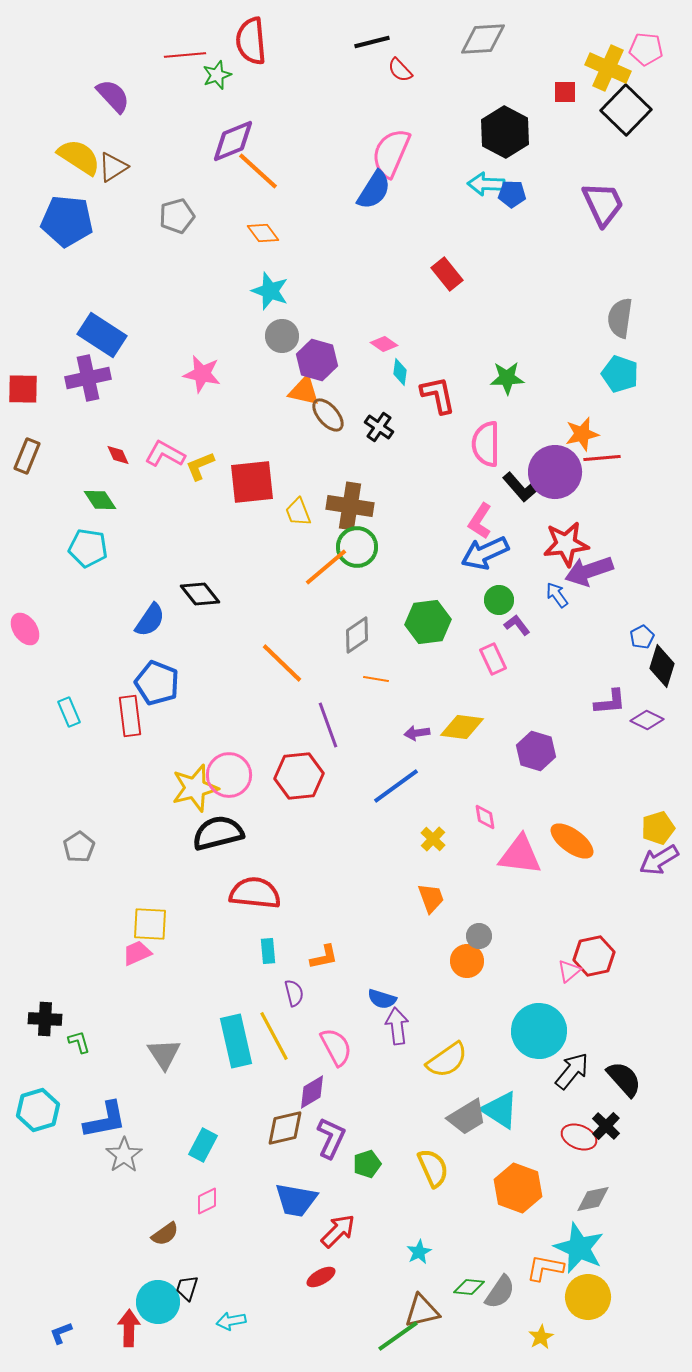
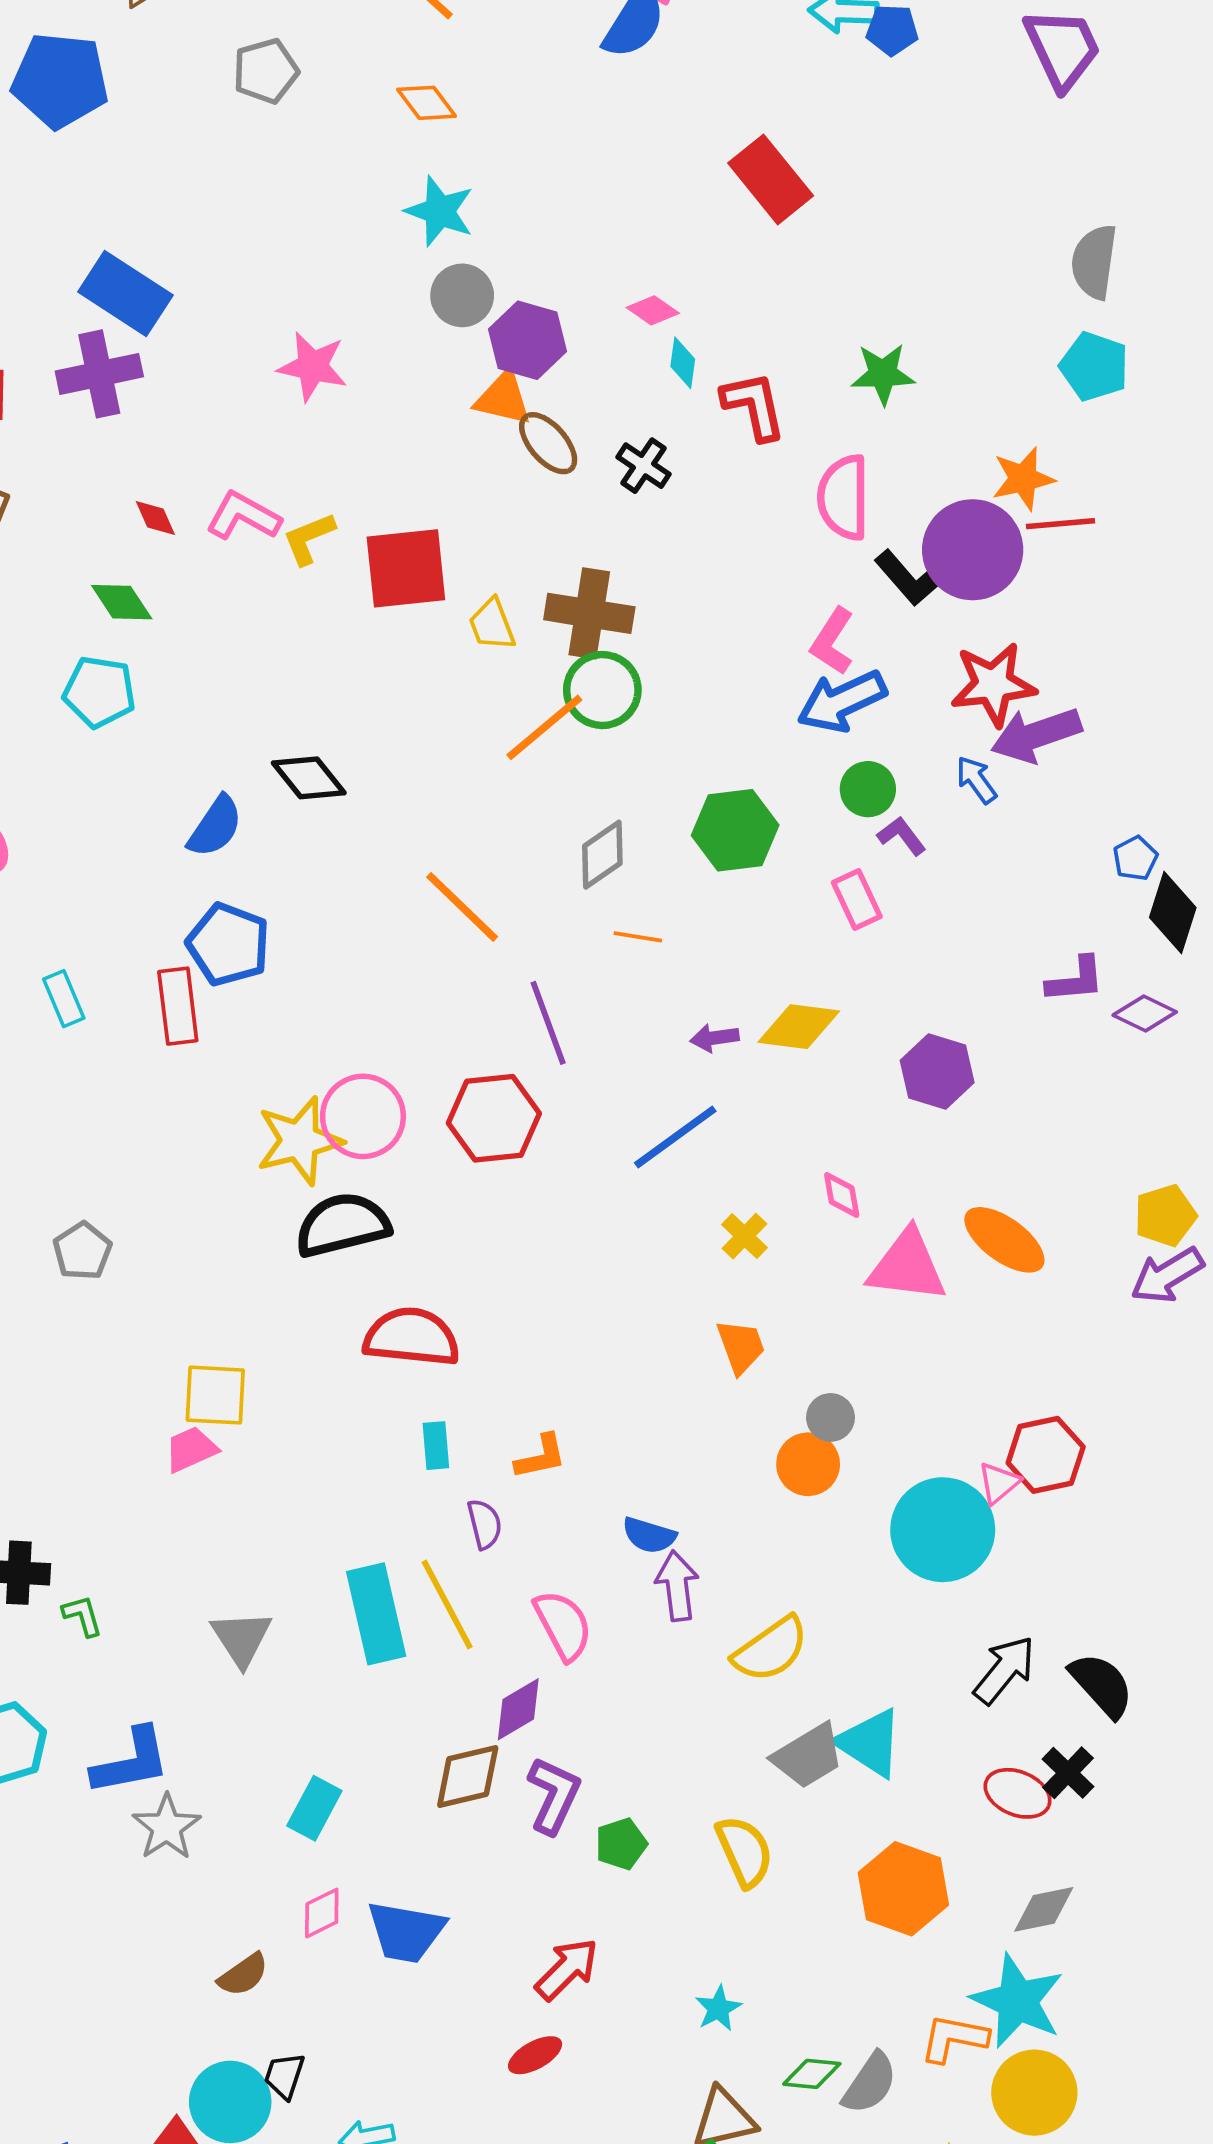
red rectangle: (447, 274) -> (771, 179), size x1.4
cyan circle: (539, 1031) -> (943, 1530), moved
blue trapezoid: (296, 1200) -> (406, 1932), moved

